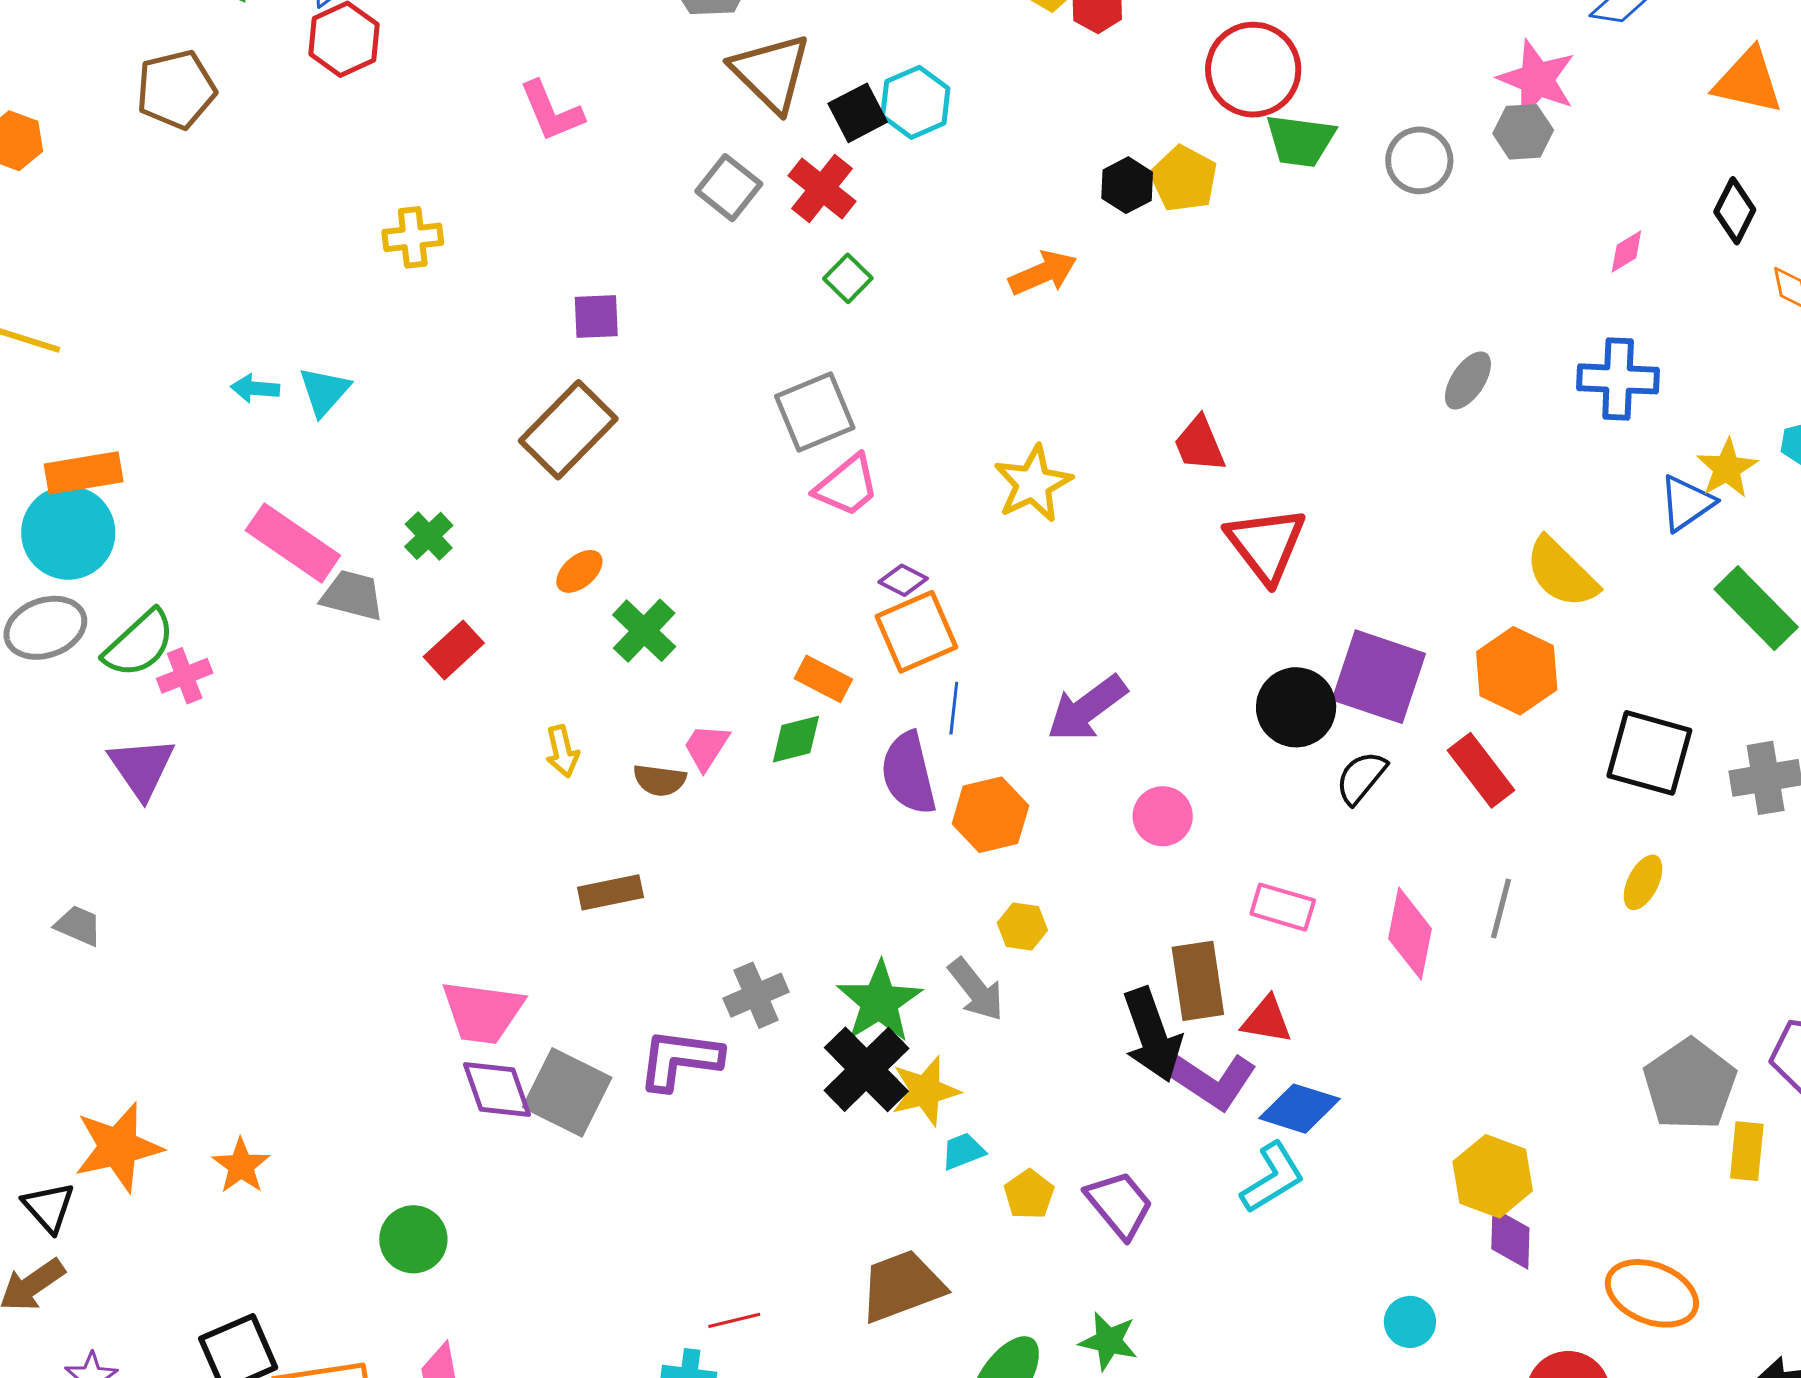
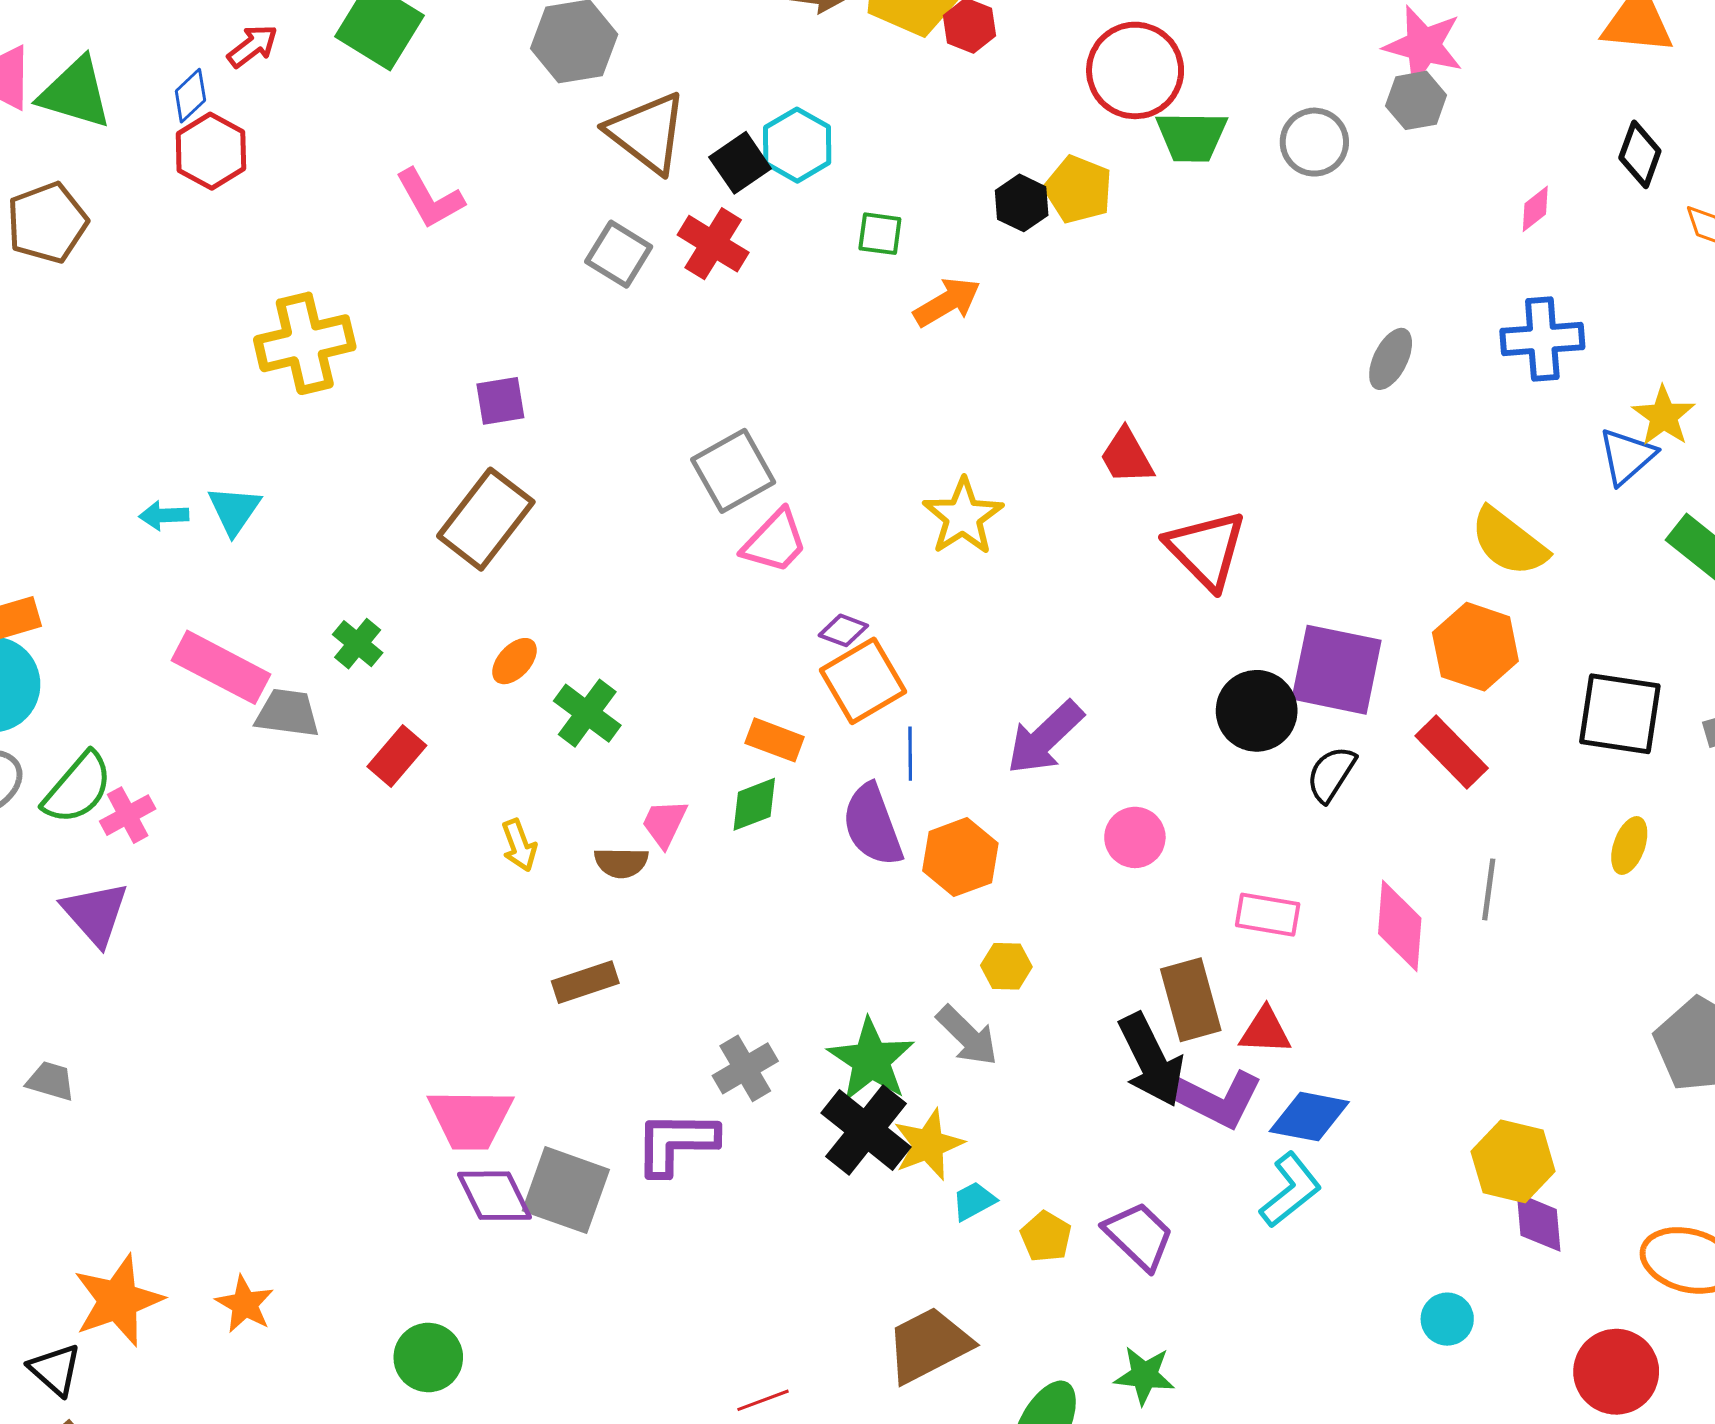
yellow cross: (413, 237) -> (305, 343), size x1.6
green square: (848, 278) -> (880, 234), moved, turned -30

